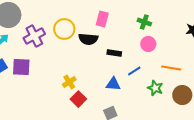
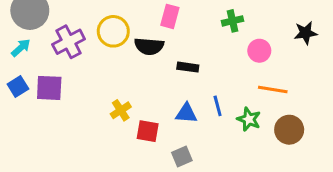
green cross: (144, 22) -> (233, 21), turned -32
pink circle: (148, 44) -> (259, 51), moved
blue line: (134, 71) -> (218, 106), moved, turned -72
red square: (78, 99) -> (148, 131), moved, turned -35

